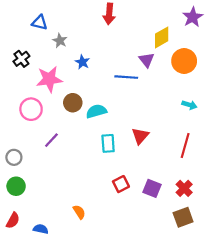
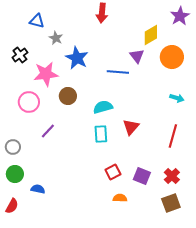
blue star: (82, 62) -> (77, 58), size x1.6
cyan semicircle: (96, 111) -> (103, 107), moved
orange semicircle: (79, 212) -> (120, 198), moved, turned -56
blue semicircle: (41, 229) -> (38, 189), moved

